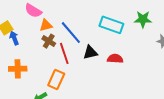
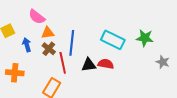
blue line: (71, 33) -> (72, 43), turned 40
blue arrow: (14, 38) -> (27, 45), moved
red semicircle: (115, 59) -> (106, 64), moved

